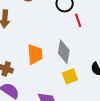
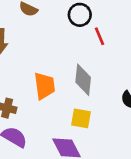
yellow square: (70, 76) -> (81, 118), moved, turned 35

